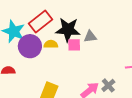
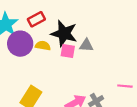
red rectangle: (40, 21) -> (36, 19), size x0.7

